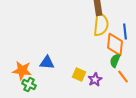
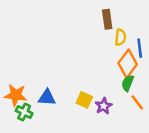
yellow semicircle: (101, 25) -> (120, 37), moved, size x0.6
orange diamond: (115, 45) -> (128, 64), turned 30
blue triangle: (47, 63) -> (47, 98), moved

